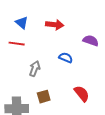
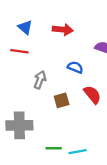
red semicircle: (82, 94) -> (92, 95), moved
brown square: (44, 97) -> (62, 100), moved

